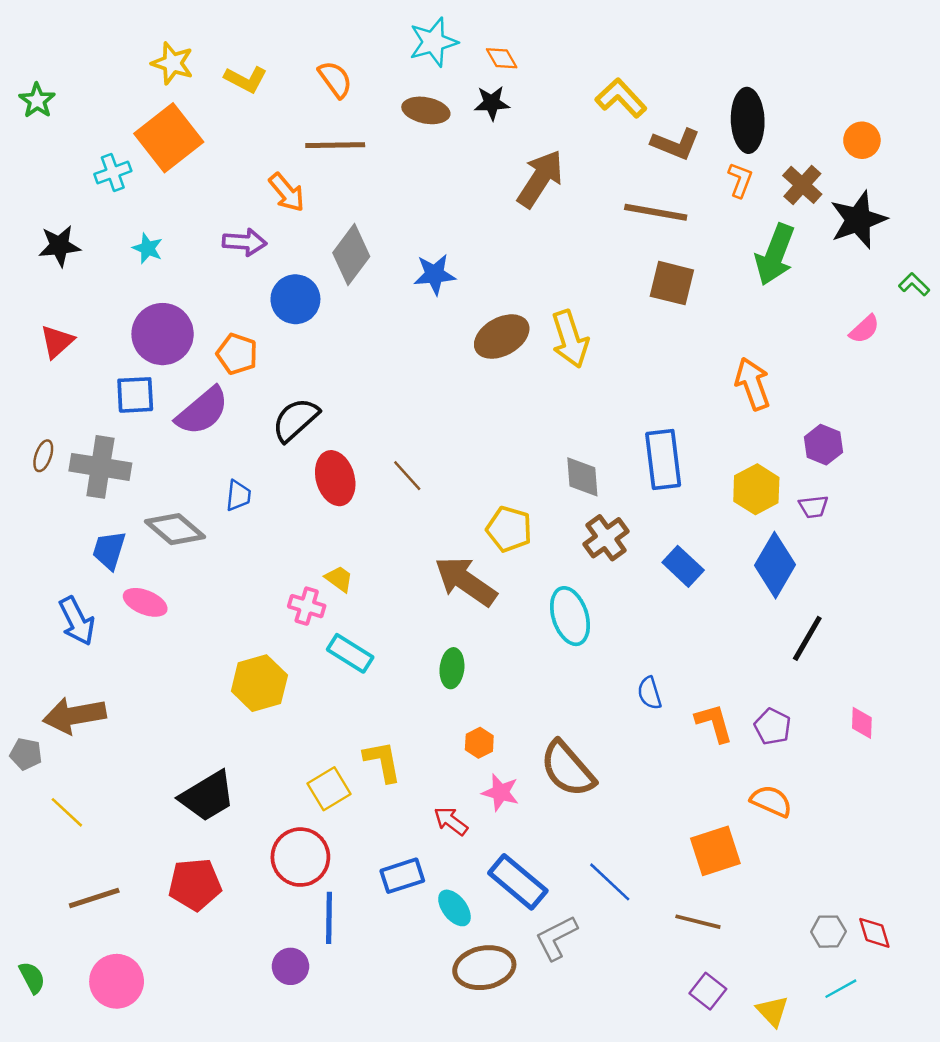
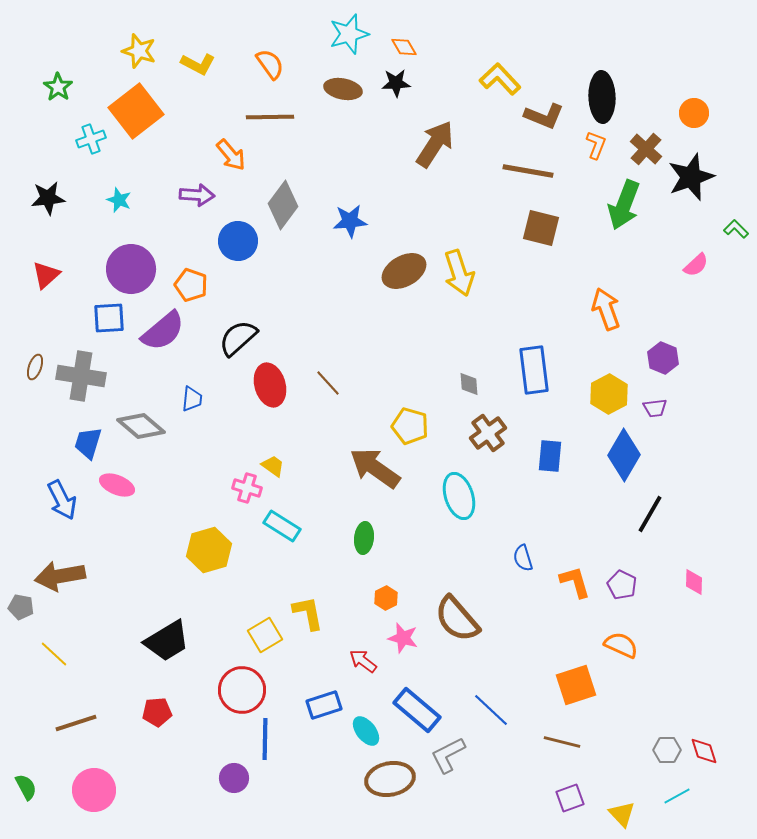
green star: (37, 100) -> (58, 87), moved
gray diamond: (582, 477) -> (469, 384), size x0.7
blue rectangle: (683, 566) -> (550, 456), turned 52
red pentagon: (195, 884) -> (157, 712), size x0.7
purple square: (708, 991) -> (570, 798), turned 32

